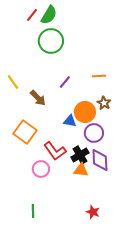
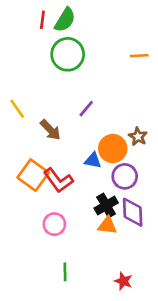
red line: (32, 15) -> (42, 20), turned -32
orange line: (99, 76) -> (139, 56), moved
red L-shape: (55, 151) -> (58, 180), moved
green line: (33, 211) -> (65, 272), moved

